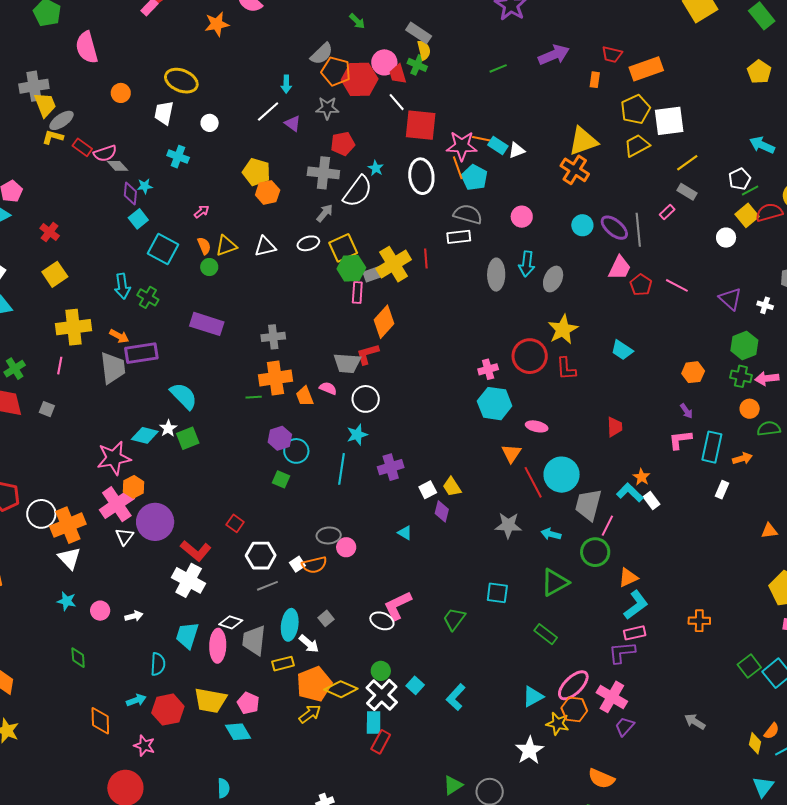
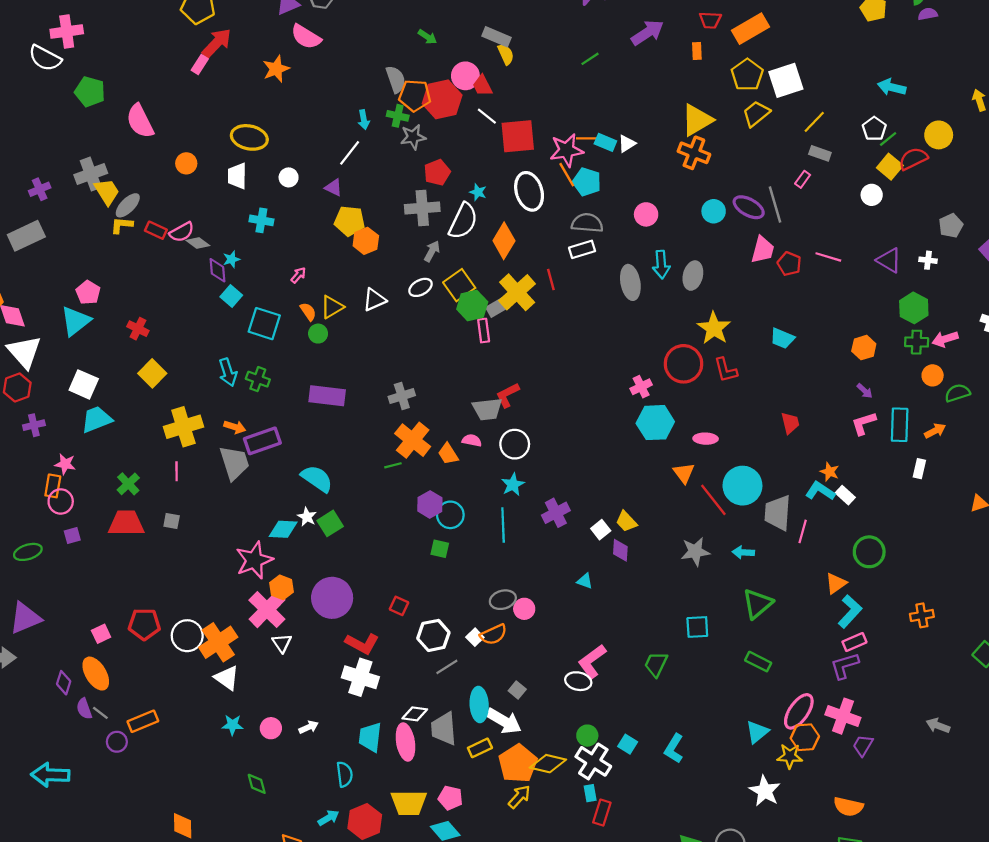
gray semicircle: (322, 54) -> (396, 79), turned -55
green cross: (417, 65) -> (398, 116), moved
purple triangle: (293, 124) -> (334, 188), moved
orange diamond: (384, 322) -> (504, 241), moved
orange cross: (275, 378) -> (413, 440), turned -32
purple circle: (155, 522) -> (332, 598), moved
green circle: (595, 552) -> (869, 552), moved
white arrow: (309, 644) -> (504, 721), size x1.5
cyan rectangle: (374, 723) -> (590, 793), size x0.7

